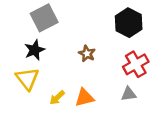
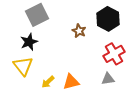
brown star: (87, 54) -> (79, 31), moved

